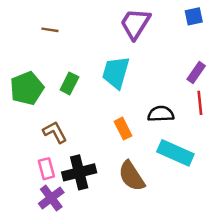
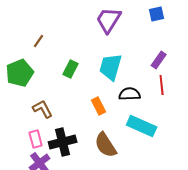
brown line: (50, 30) -> (39, 41), moved, turned -64
cyan trapezoid: (116, 72) -> (111, 67), moved
green rectangle: (69, 83) -> (71, 69), moved

